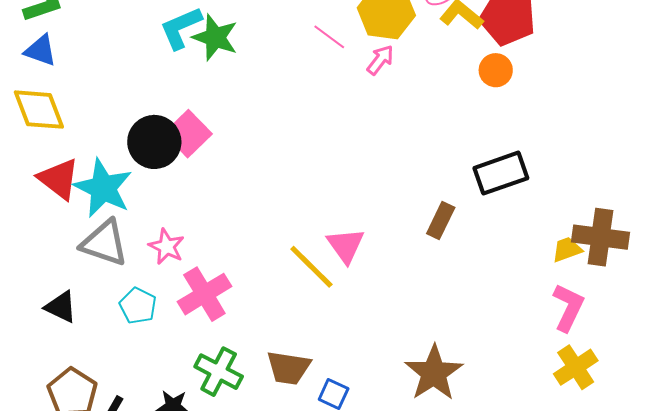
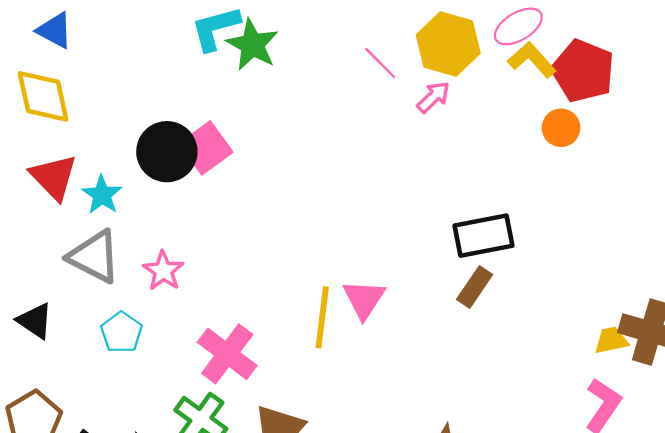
black rectangle: (501, 173) -> (483, 236), moved
cyan star: (103, 188) -> (102, 195), size x0.6
yellow line: (311, 267) -> (322, 317), turned 44
pink cross: (204, 294) -> (227, 354), moved, turned -30

